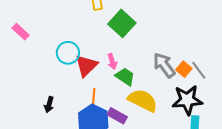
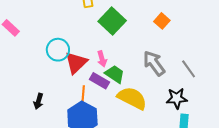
orange square: (184, 69) -> (162, 21), moved
black star: (187, 100) -> (177, 98), size x0.7
purple rectangle: (117, 116) -> (100, 81), moved

